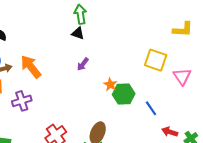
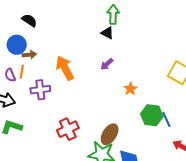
orange arrow: (31, 67) -> (65, 68), moved
green hexagon: (124, 94) -> (152, 115), moved

